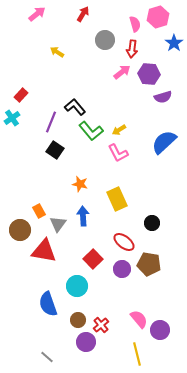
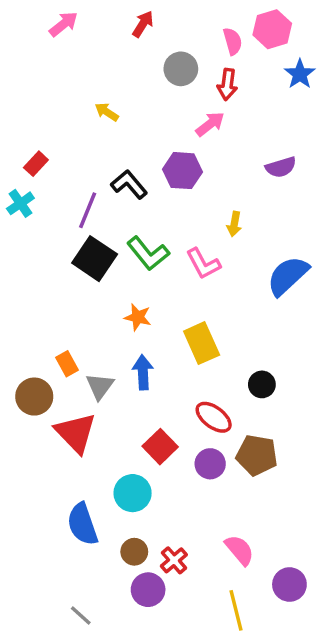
yellow arrow: (57, 52) -> (107, 112), moved
purple hexagon: (149, 74) -> (183, 171), moved
yellow arrow: (119, 130) -> (234, 224), moved, turned -48
green L-shape: (91, 131) -> (148, 253), moved
blue semicircle: (164, 142) -> (288, 276), moved
black square: (55, 150) -> (95, 259), size x1.4
red triangle: (44, 251) -> (76, 433), turned 36
purple circle: (160, 330) -> (289, 585), moved

